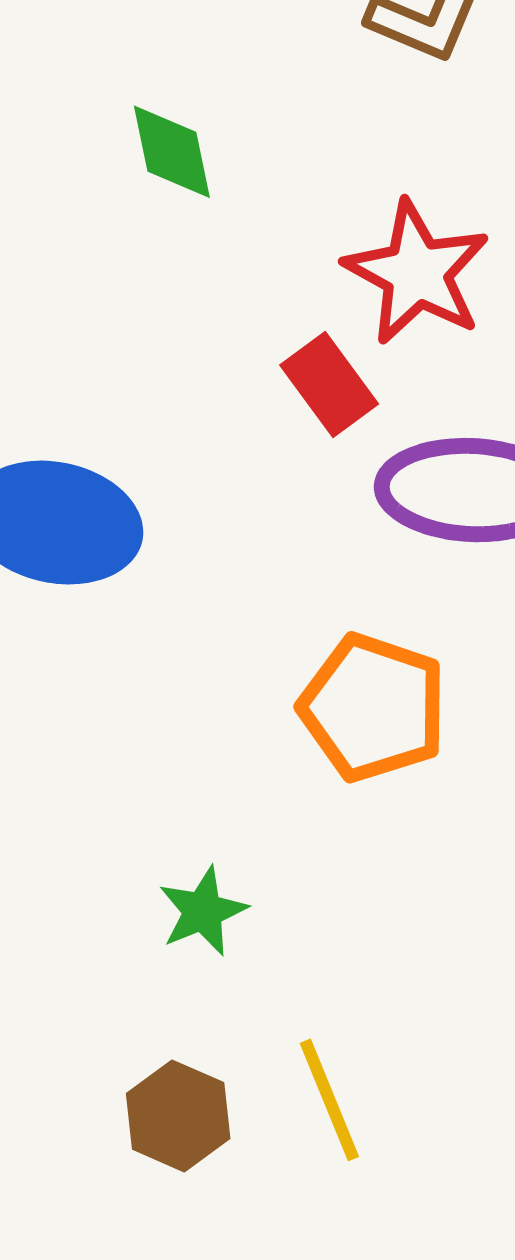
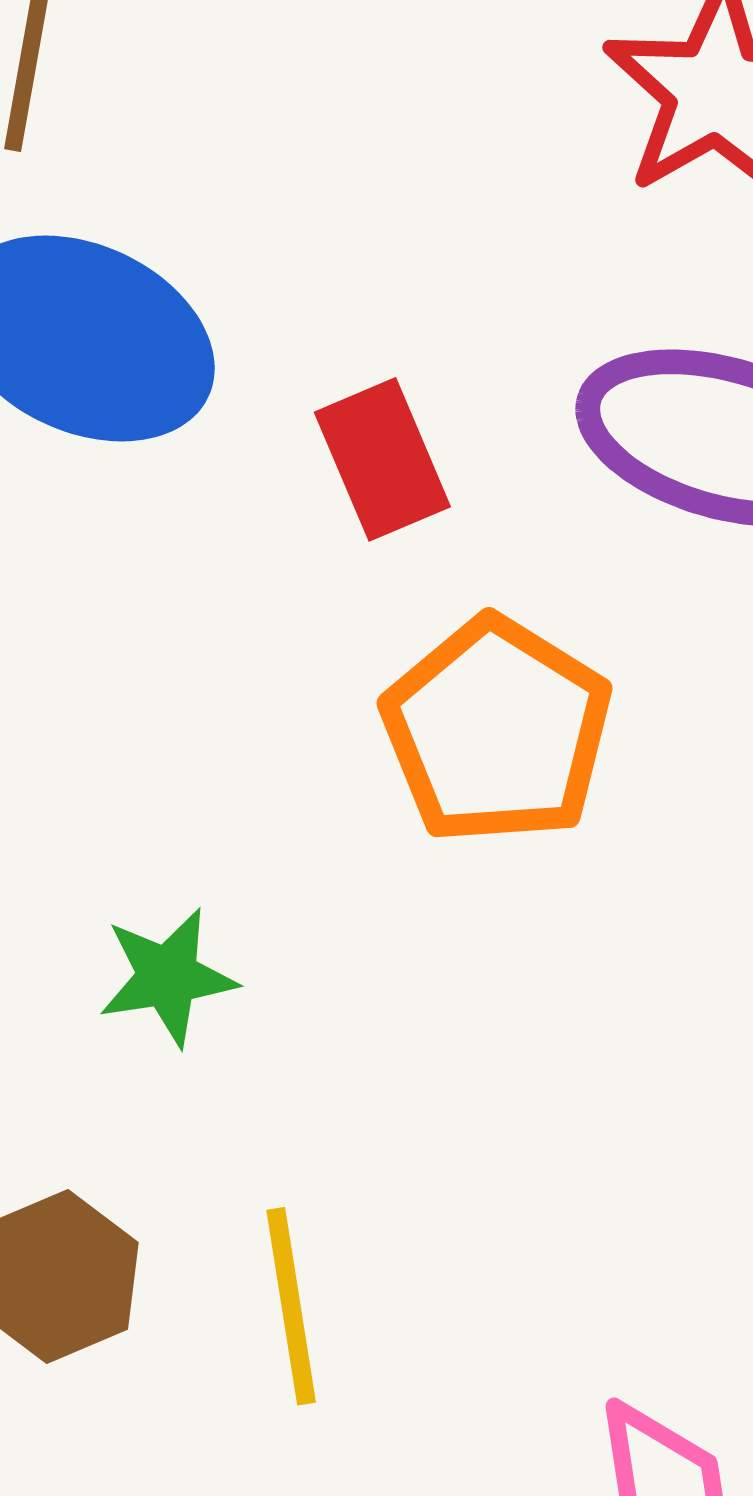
red rectangle: (329, 385) -> (382, 459), moved

